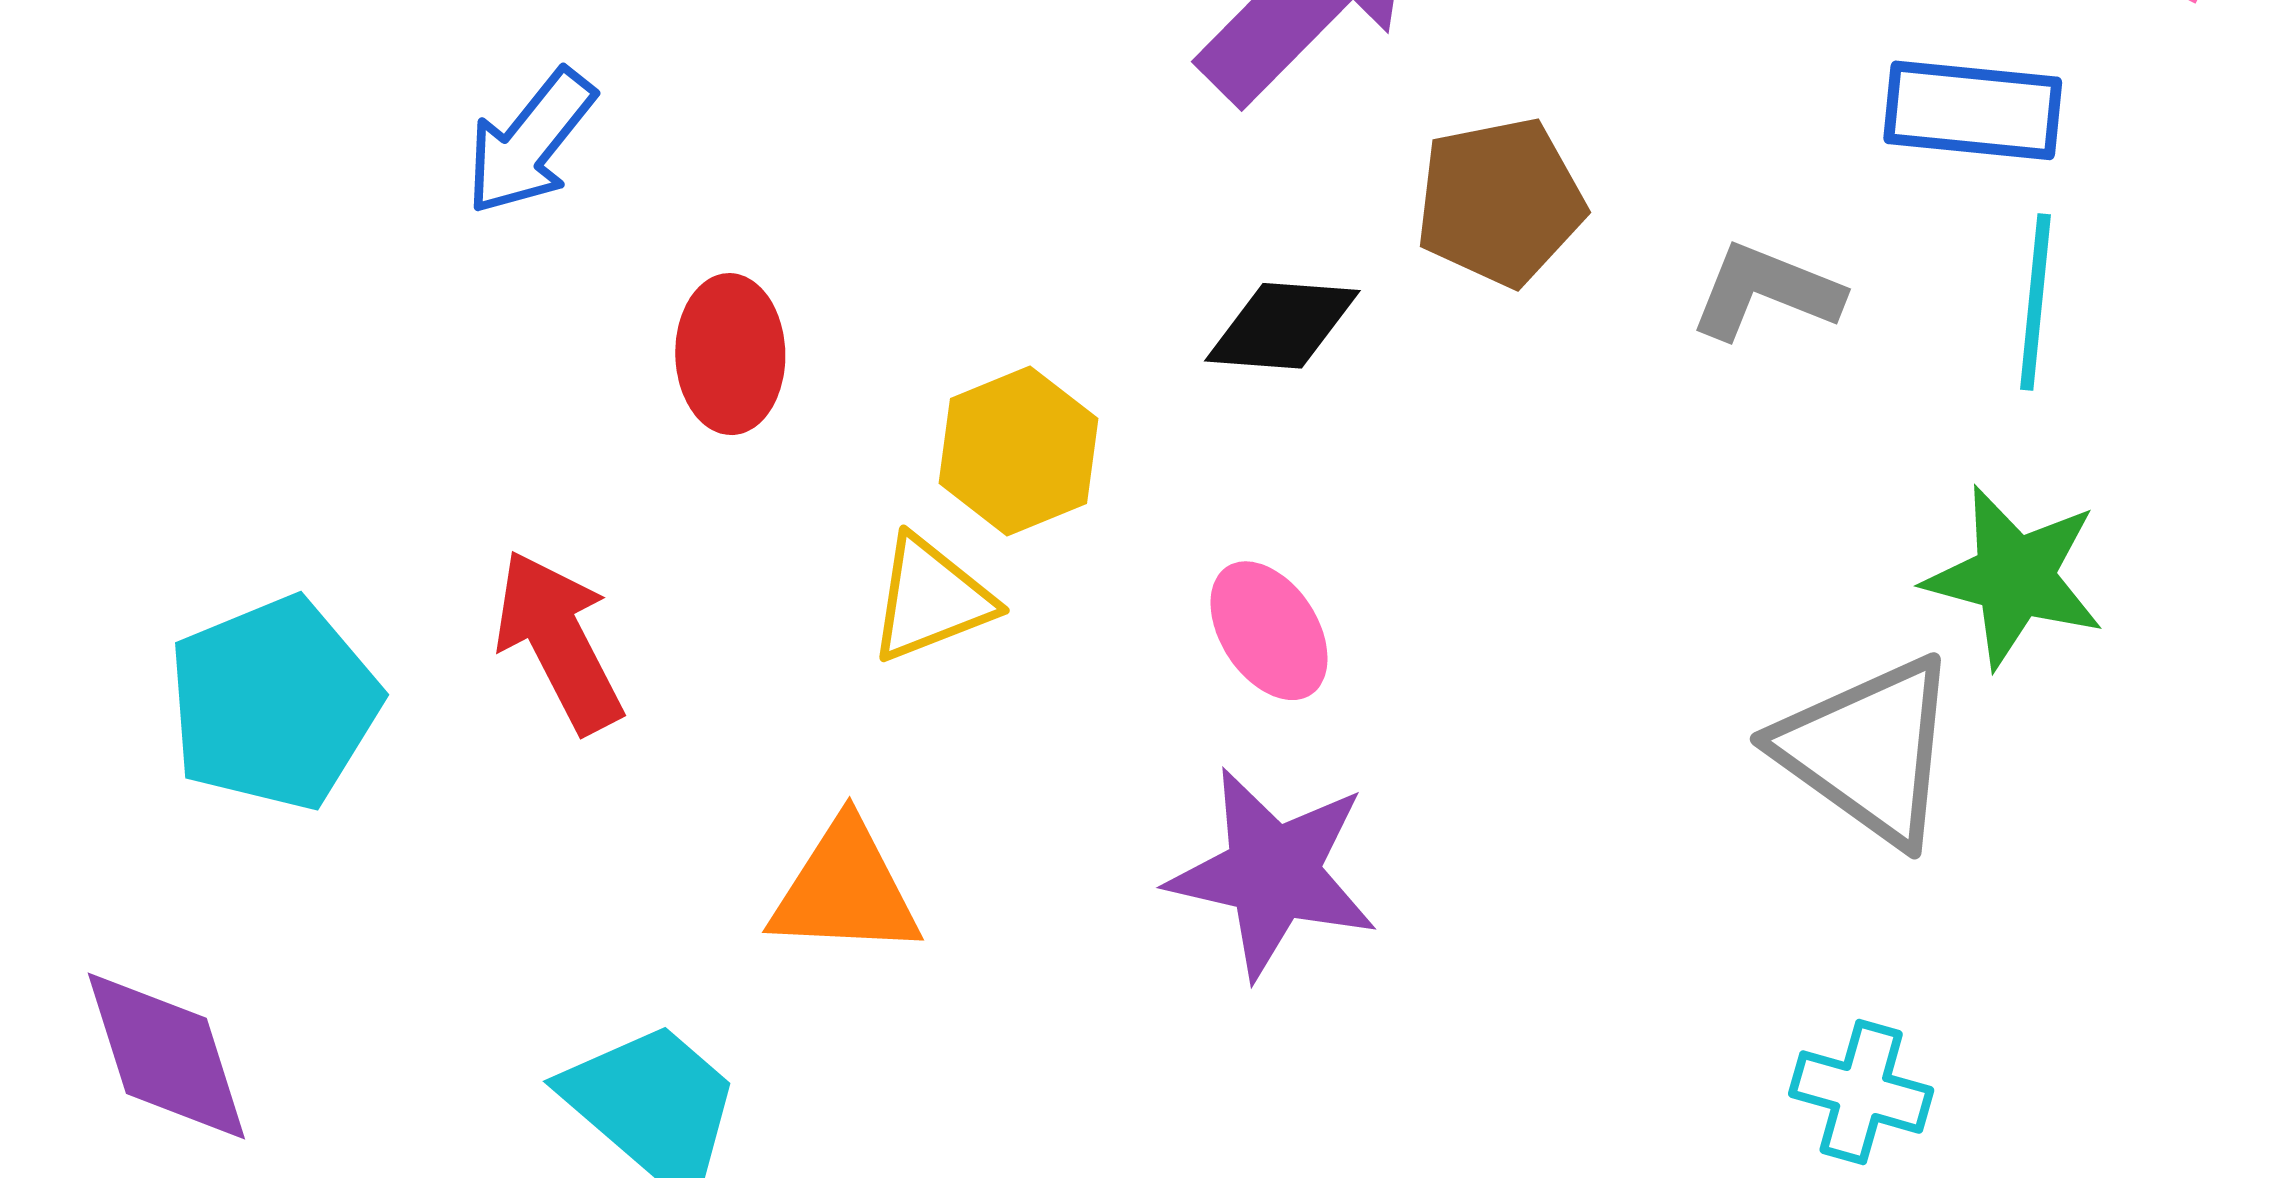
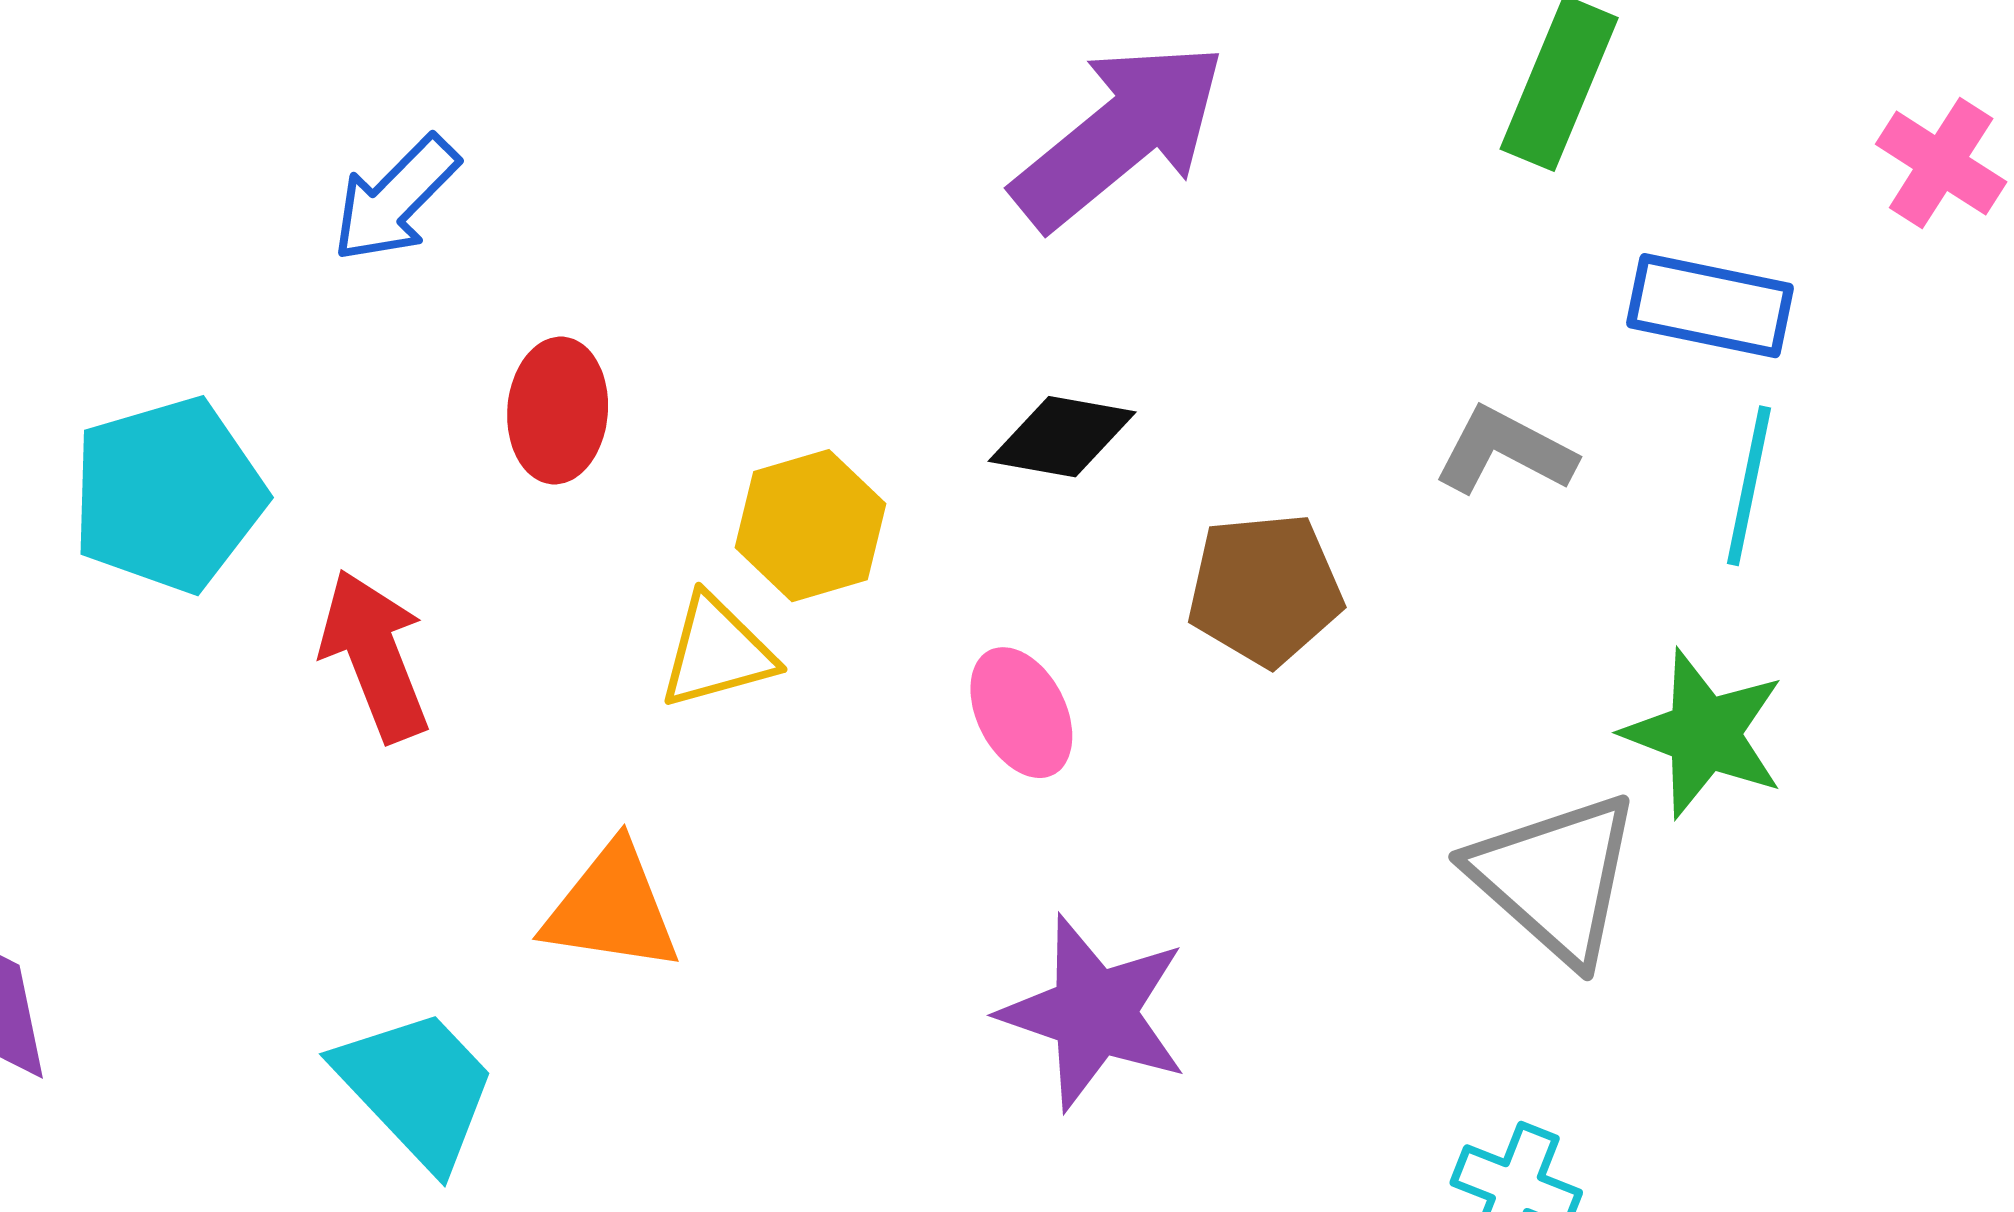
brown pentagon: (1500, 202) -> (1265, 589), moved
cyan pentagon: (274, 703) -> (168, 495), moved
purple star: (1273, 873) -> (1094, 1013), moved

